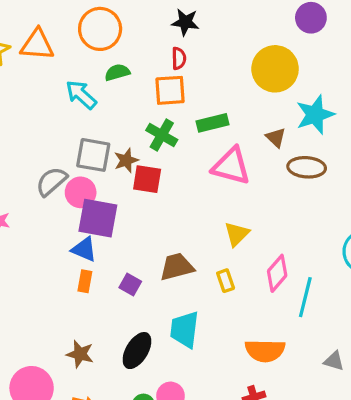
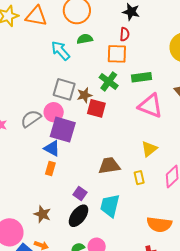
gray semicircle: (51, 181) -> (31, 119), moved
purple square: (130, 284) -> (80, 194), moved

